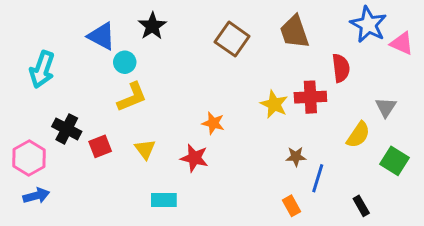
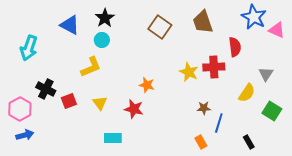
cyan circle: (125, 62) -> (102, 40), moved

